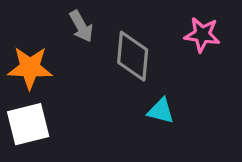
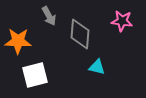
white square: (28, 124) -> (35, 75), moved

